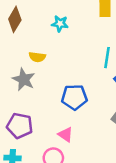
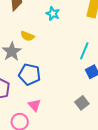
blue pentagon: (74, 97) -> (30, 74), moved

